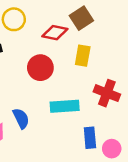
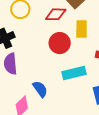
red circle: (40, 68) -> (60, 43), moved

